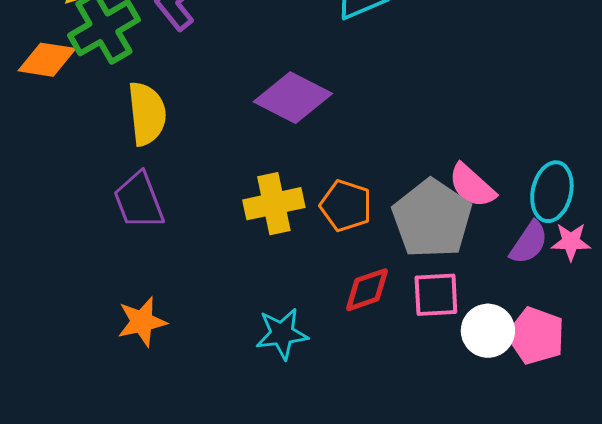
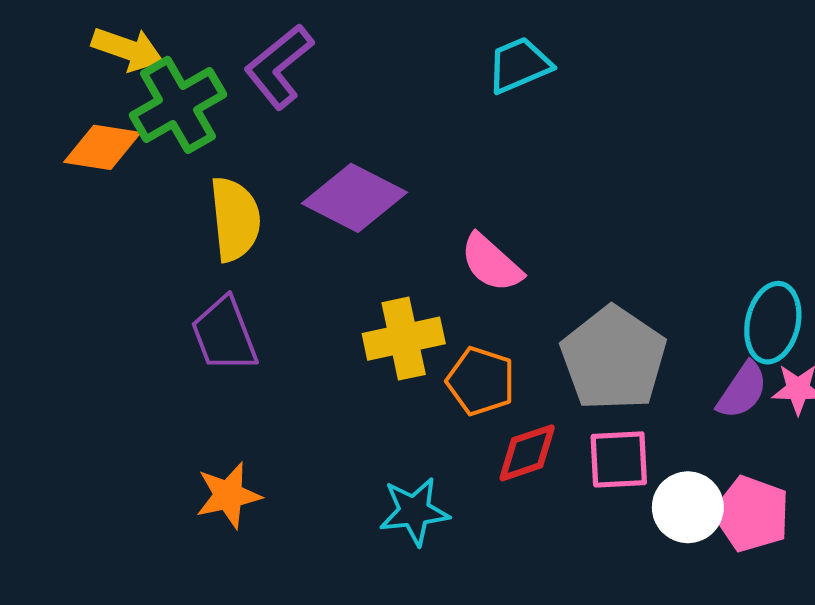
purple diamond: (293, 98) -> (355, 198), moved
pink semicircle: (472, 186) -> (491, 263), moved
orange pentagon: (346, 206) -> (481, 381), moved

